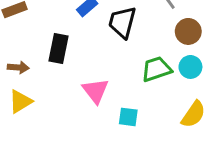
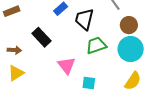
black rectangle: (59, 49) -> (42, 37), turned -54
cyan circle: (190, 67) -> (131, 49), size x1.6
green trapezoid: (156, 69) -> (96, 45), moved

